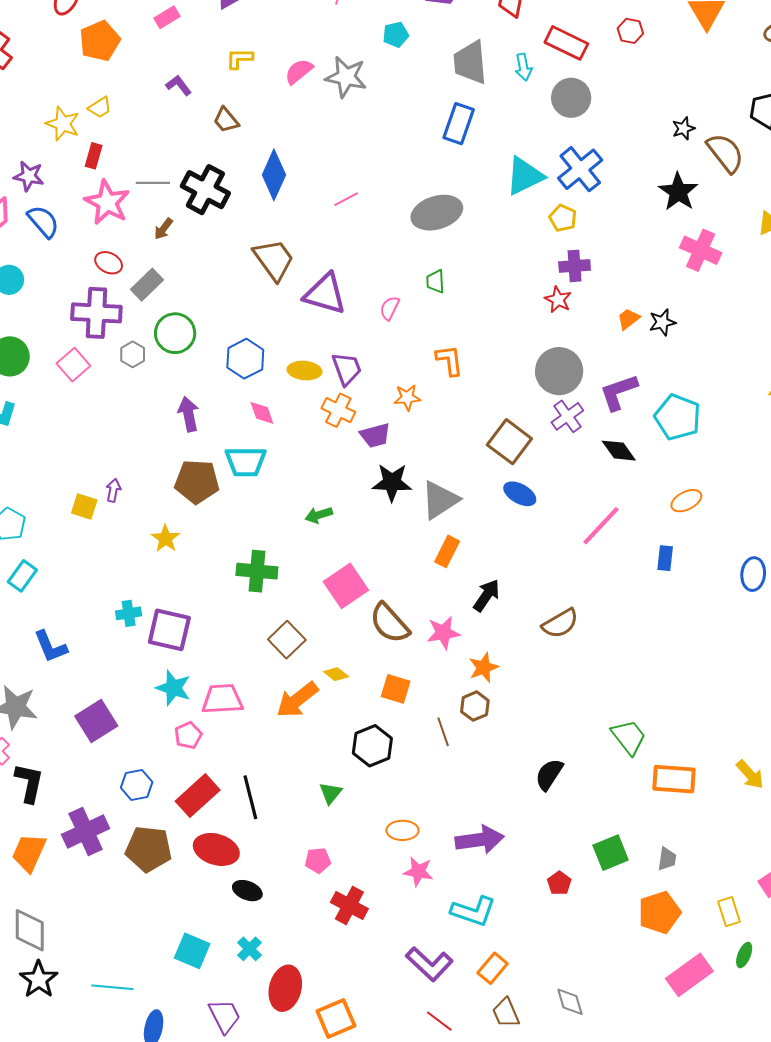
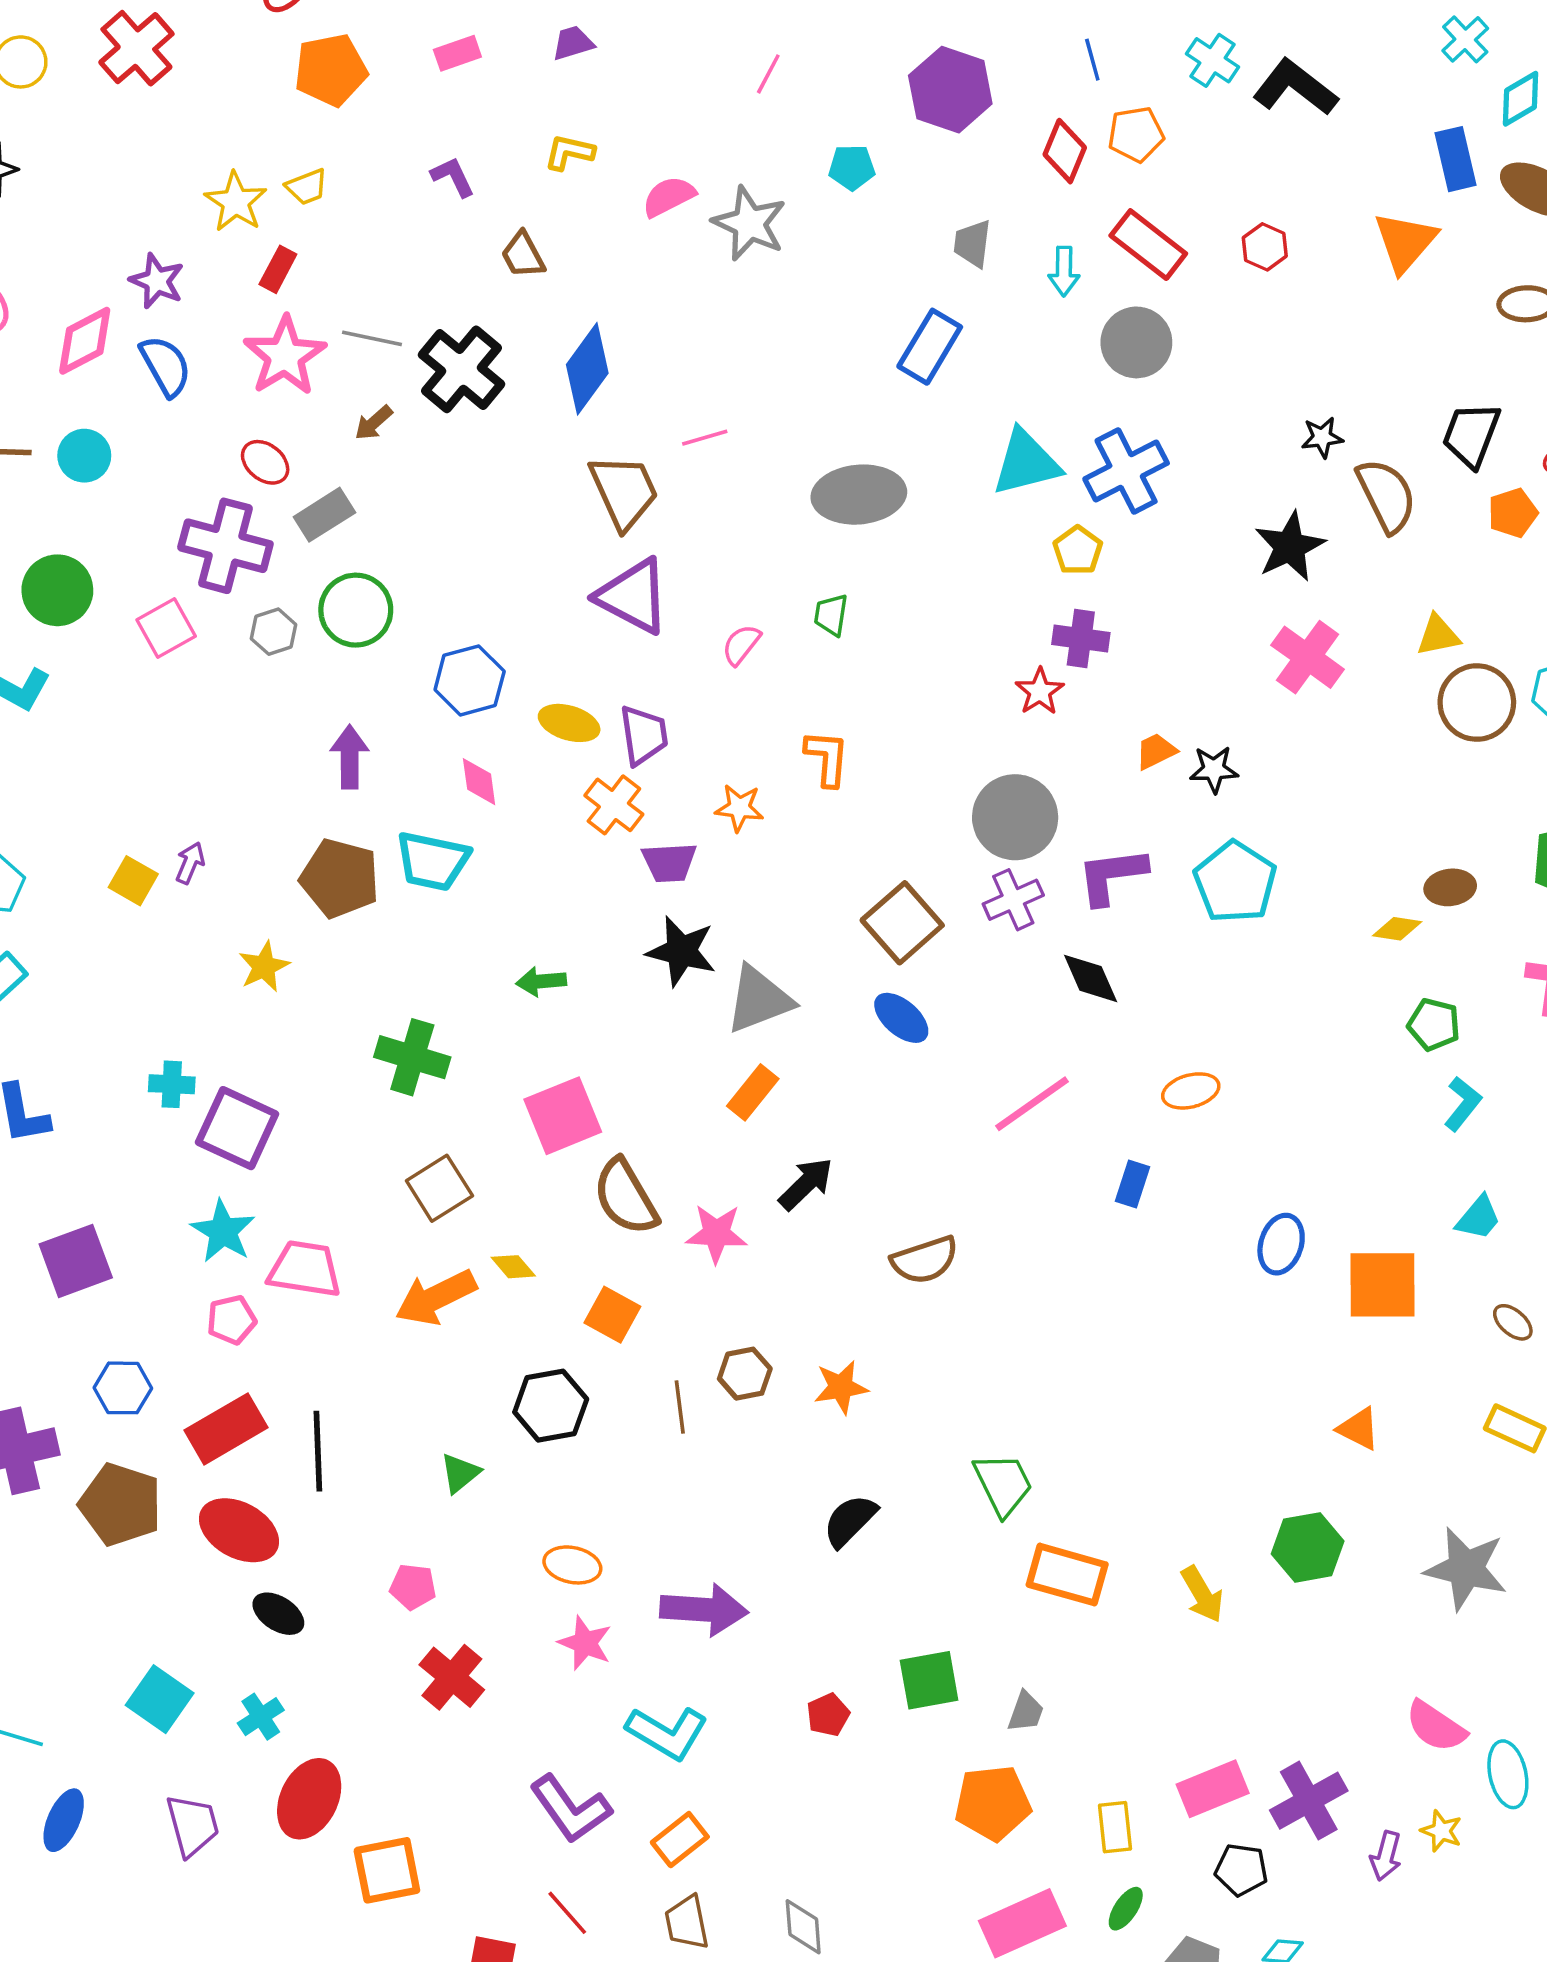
gray trapezoid: (470, 62) -> (972, 244), size x0.6
brown trapezoid: (274, 260) -> (624, 492), moved
cyan pentagon: (678, 417) -> (1235, 882), moved
orange star: (484, 668) -> (841, 1387), moved

